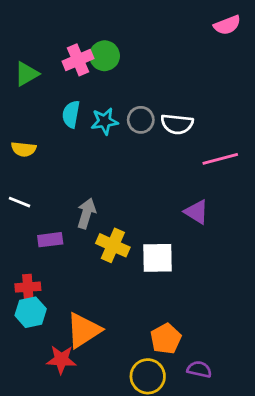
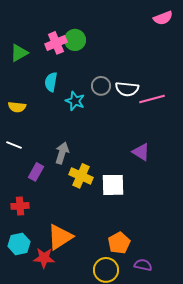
cyan star: (105, 121) -> (75, 101), moved, turned 30
pink line: (220, 159) -> (152, 99), moved
purple rectangle: (50, 240) -> (36, 172), turned -54
cyan hexagon: (31, 312) -> (19, 244), moved

